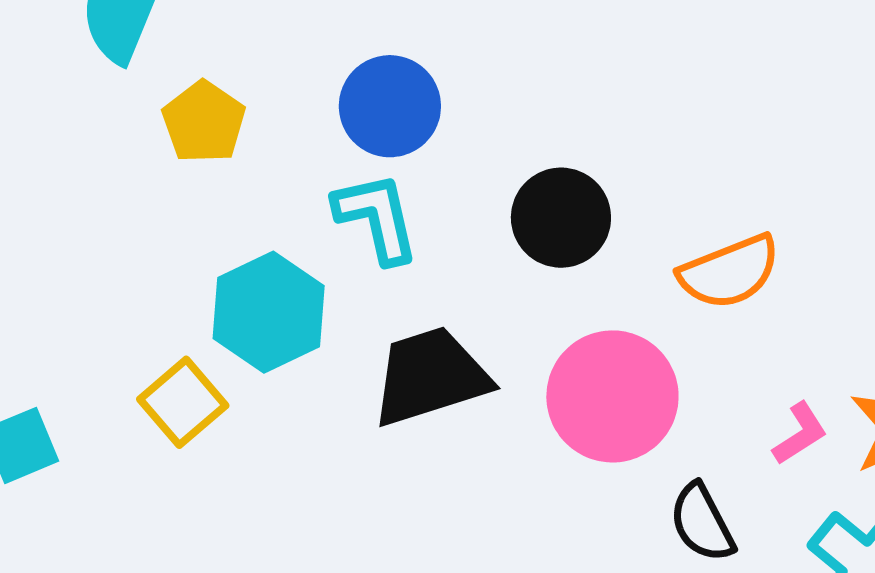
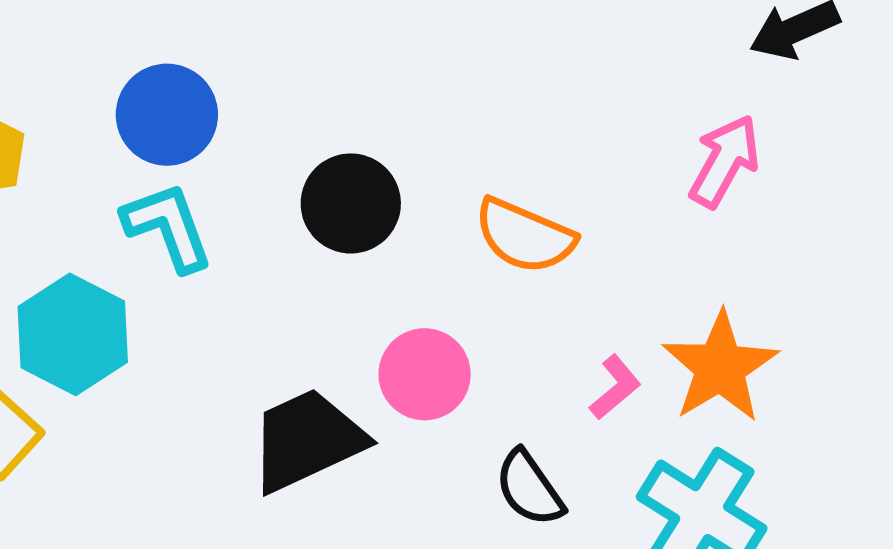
orange semicircle: (729, 272) -> (525, 236), turned 52
black trapezoid: (430, 376) -> (307, 440), moved
pink circle: (612, 396) -> (425, 374), size x0.7

